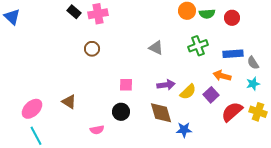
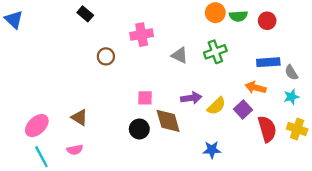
pink cross: (98, 14) -> (142, 35), moved
green cross: (198, 46) -> (215, 52), moved
red semicircle: (232, 112) -> (267, 129), turned 115
brown diamond: (161, 113) -> (168, 121), moved
pink semicircle: (97, 130) -> (75, 150), moved

